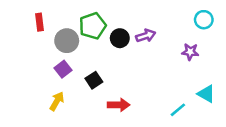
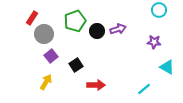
cyan circle: (204, 20) -> (159, 10), moved
red rectangle: (40, 22) -> (32, 18), turned 40
gray circle: (67, 41) -> (44, 34), moved
cyan triangle: (206, 94) -> (167, 67), moved

